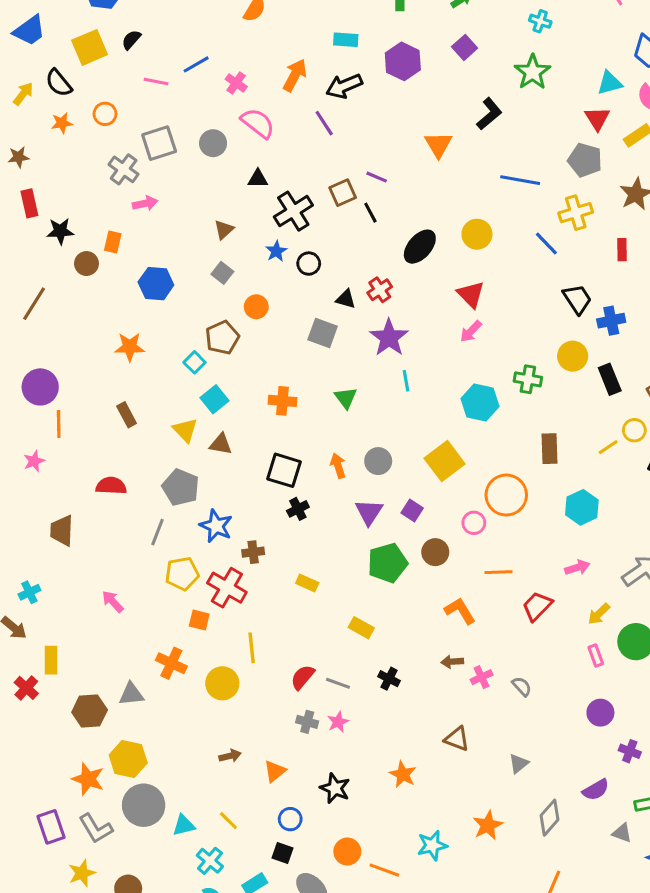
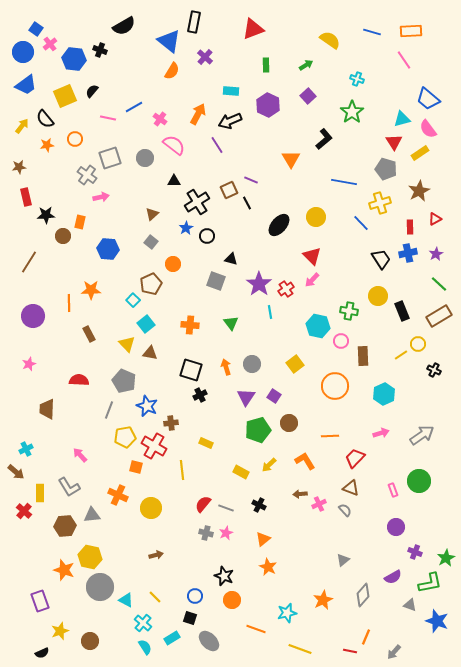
red cross: (380, 290) -> (286, 289), moved
blue cross: (611, 321) -> (408, 253), moved
orange line: (59, 424) -> (69, 303), moved
yellow square: (445, 461) -> (295, 364), size x0.7
pink circle: (474, 523) -> (341, 341), moved
yellow arrow: (599, 614) -> (269, 465), moved
yellow line: (252, 648) -> (182, 470), moved
brown triangle: (457, 739) -> (351, 488), moved
orange triangle: (275, 771) -> (263, 539), moved
cyan triangle: (184, 825) -> (126, 600), turned 42
gray L-shape: (96, 828) -> (69, 487), moved
orange circle: (347, 852) -> (232, 600), moved

